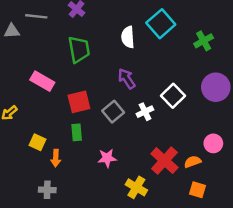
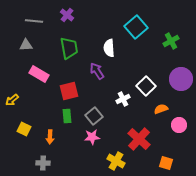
gray triangle: (12, 31) -> (26, 45), moved
white semicircle: (128, 37) -> (109, 48), moved
purple arrow: (127, 79) -> (97, 71), moved
gray square: (113, 112) -> (94, 116), moved
yellow square: (37, 142) -> (24, 129), moved
orange semicircle: (193, 162) -> (161, 109), moved

